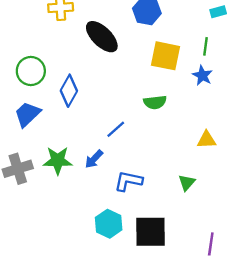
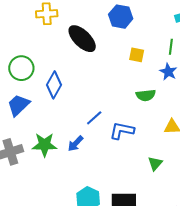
yellow square: (166, 56) -> (137, 55), size x0.6
green semicircle: (155, 102) -> (146, 95), moved
blue L-shape: (128, 181) -> (122, 131), moved

